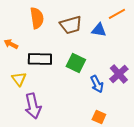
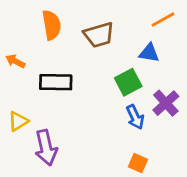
blue triangle: (99, 30) -> (149, 53), moved
green square: (76, 63) -> (128, 82), moved, turned 36
yellow triangle: (19, 79) -> (18, 121), moved, turned 35

